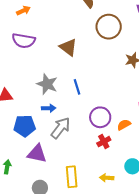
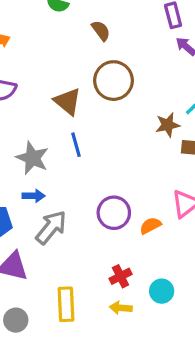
brown circle: (109, 27) -> (114, 81), moved
blue line: (77, 87) -> (76, 145), moved
red cross: (104, 142) -> (121, 276), moved

